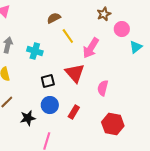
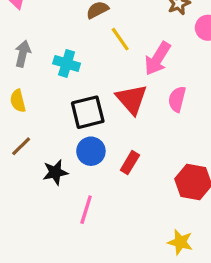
black square: (48, 81) -> (88, 112), size x1.5
pink semicircle: (103, 88) -> (177, 99), moved

